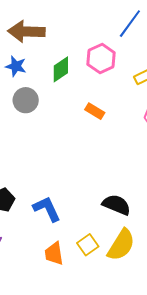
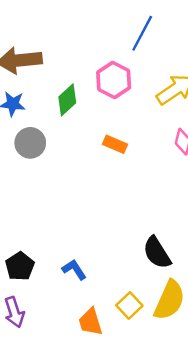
black semicircle: (116, 205) -> (157, 253), turned -136
blue L-shape: (47, 209) -> (74, 270), size x0.7

